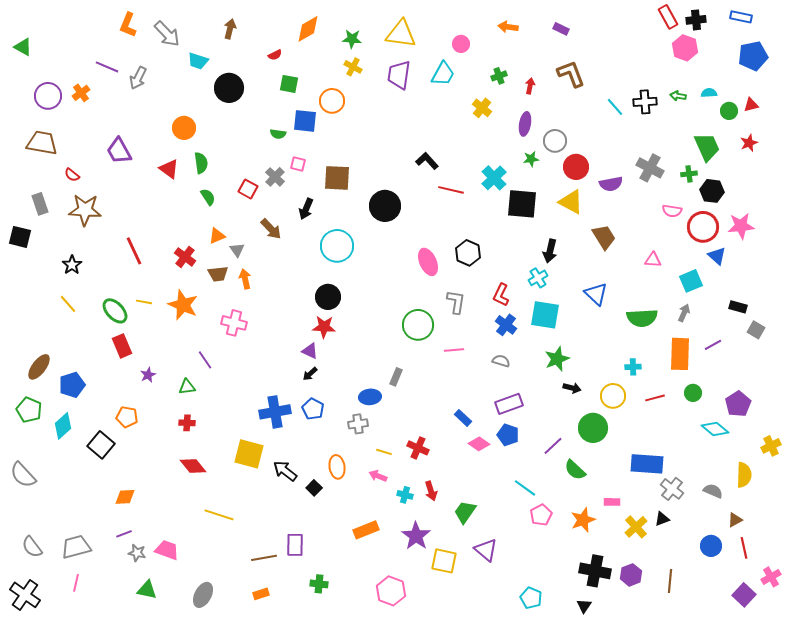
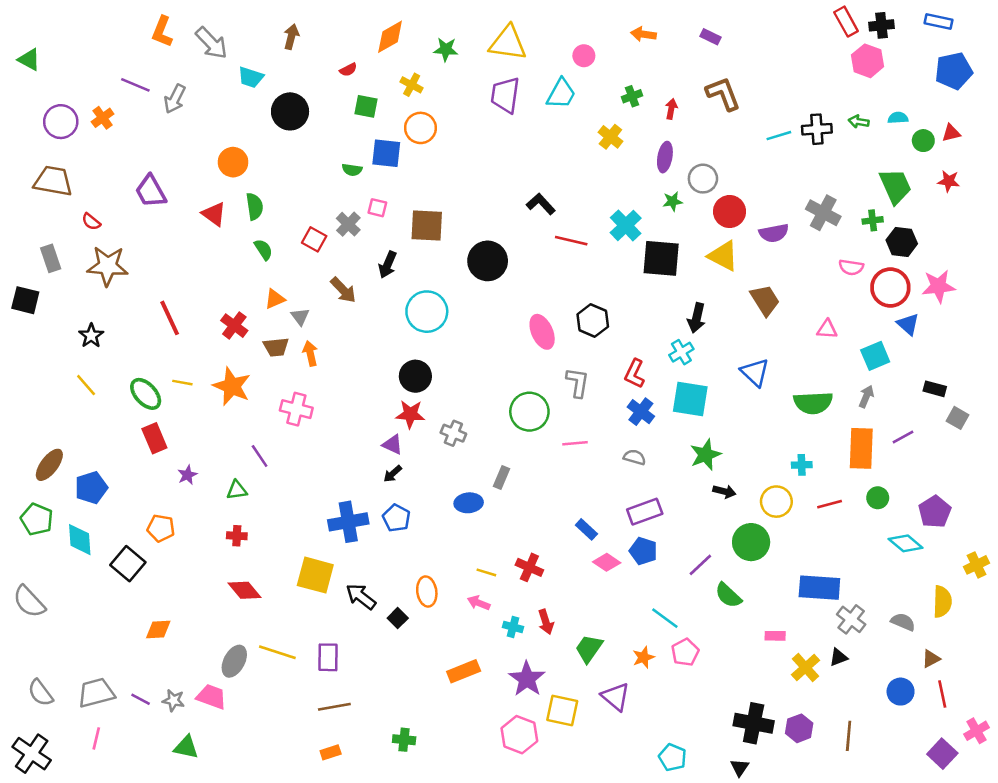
yellow cross: (353, 67) -> (412, 85), moved
cyan line: (615, 107) -> (779, 136), turned -66
red star: (749, 143) -> (949, 181), turned 30
gray cross: (358, 424) -> (453, 433), moved, turned 30
cyan diamond: (63, 426) -> (80, 540), turned -52
orange star: (583, 520) -> (643, 657), moved, size x0.7
purple line: (124, 534) -> (141, 699), moved, turned 49
purple rectangle: (295, 545) -> (328, 657), moved
pink hexagon: (391, 591) -> (519, 735), moved
gray ellipse: (203, 595) -> (234, 661), moved

